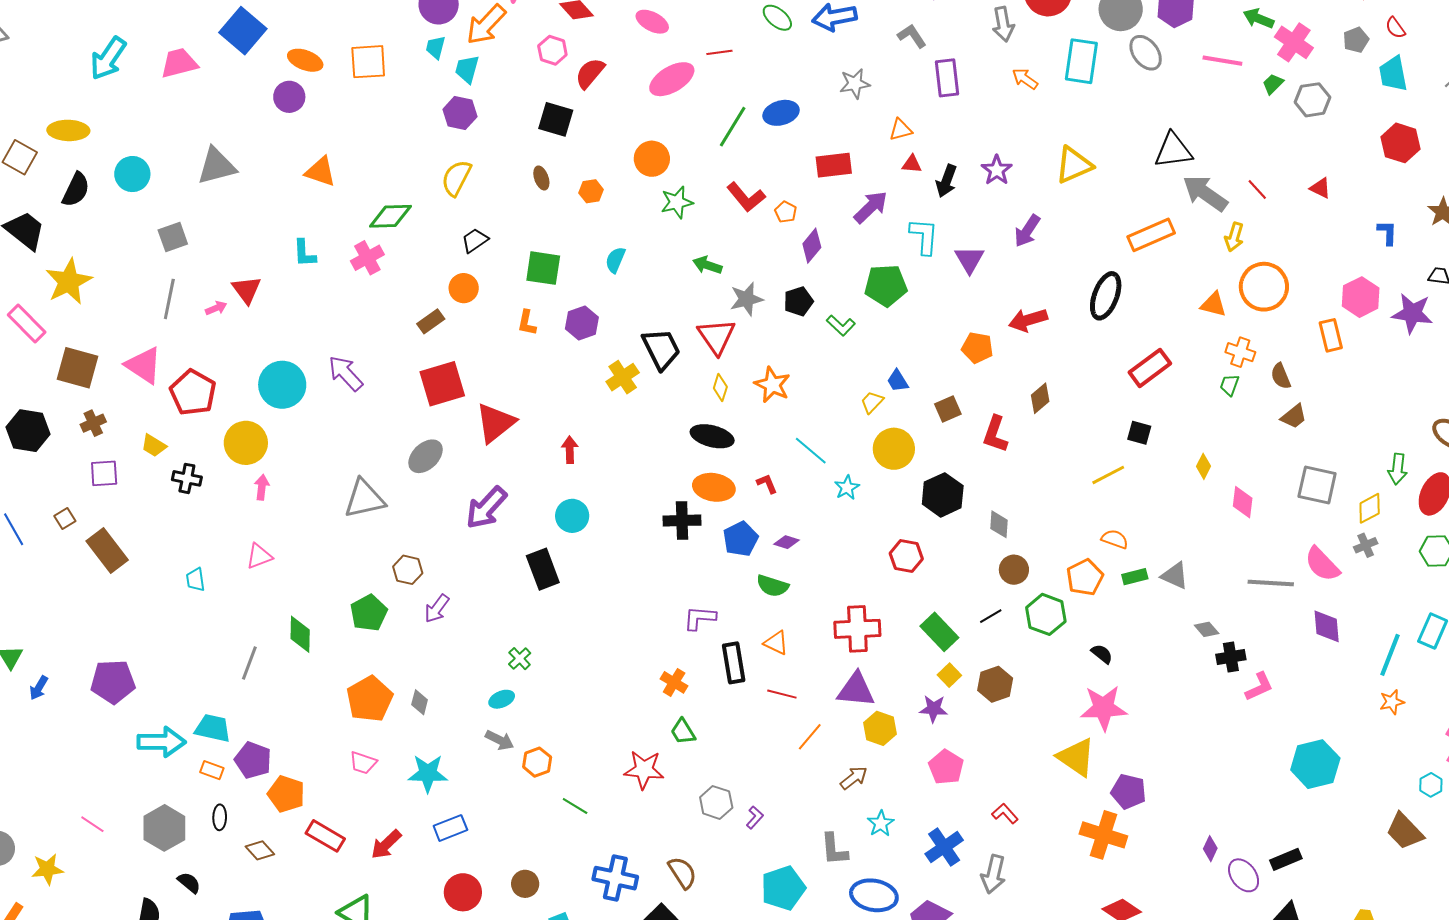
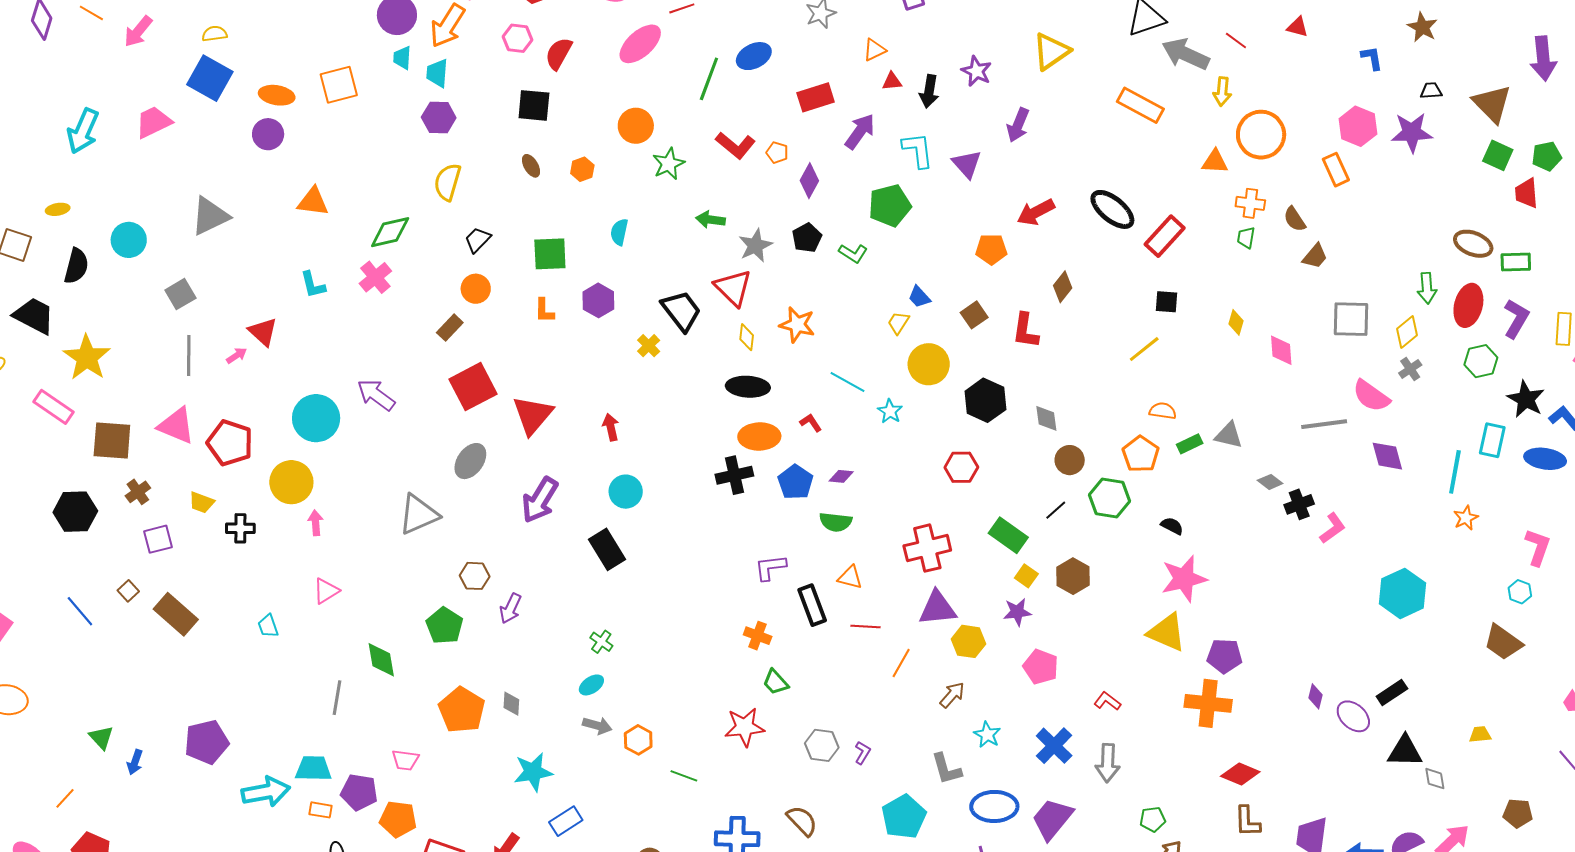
yellow ellipse: (68, 130) -> (58, 209), size x0.6
orange rectangle: (1151, 235) -> (1140, 105), turned 63
black ellipse: (1106, 296) -> (1112, 209), moved, turned -60
yellow cross: (623, 377) -> (649, 346), size x0.7
pink trapezoid: (363, 763) -> (405, 760), moved

